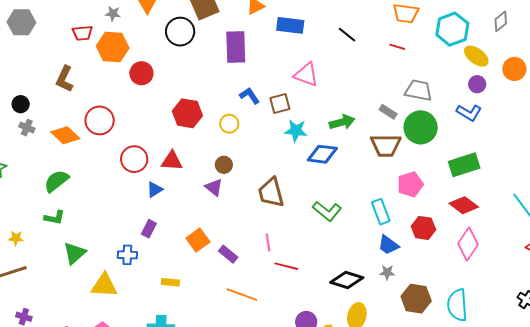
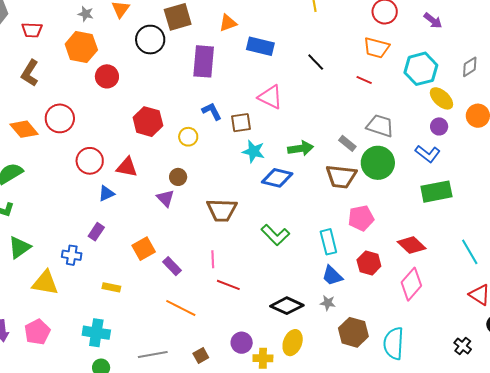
red trapezoid: (82, 33) -> (32, 30), moved
green rectangle: (464, 165) -> (436, 192), moved
brown trapezoid: (271, 193) -> (222, 210), turned -80

